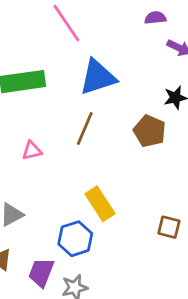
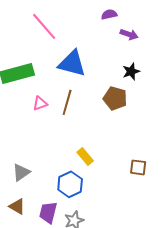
blue triangle: (98, 77) -> (72, 63), turned 40
pink triangle: (32, 151) -> (40, 103), moved
yellow rectangle: (100, 204) -> (85, 156), size x0.7

